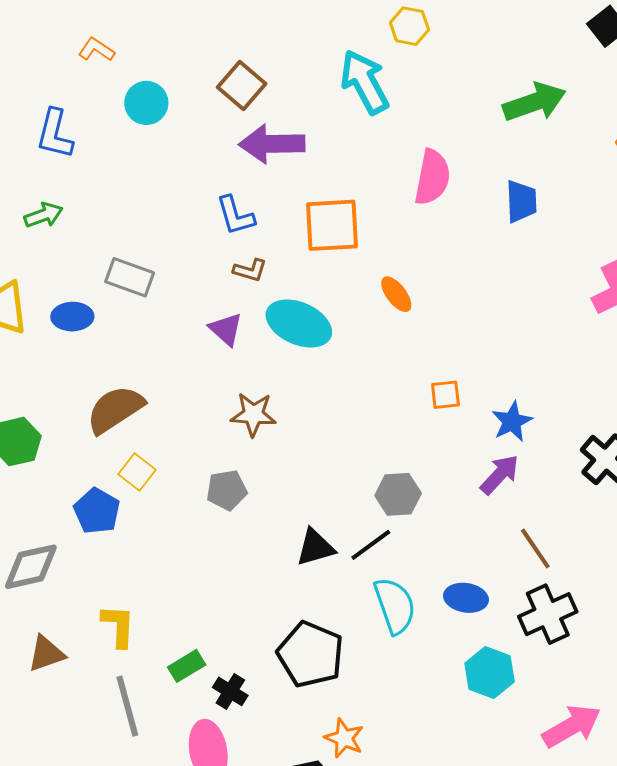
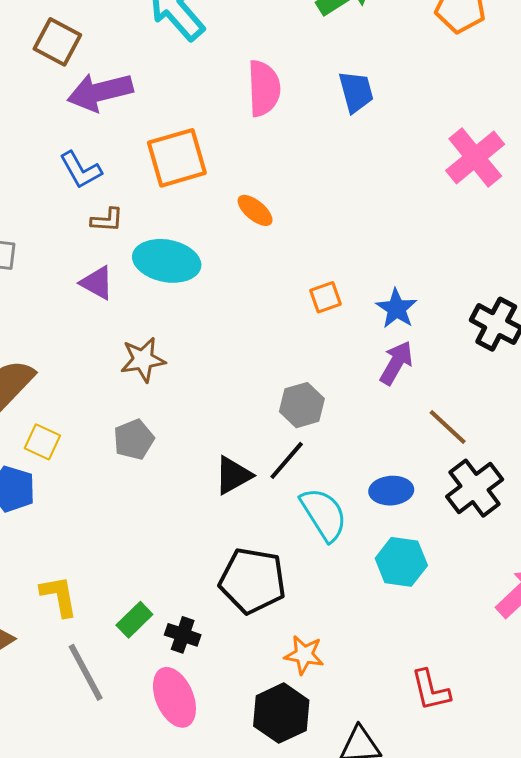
cyan hexagon: (490, 673) -> (401, 562), moved

